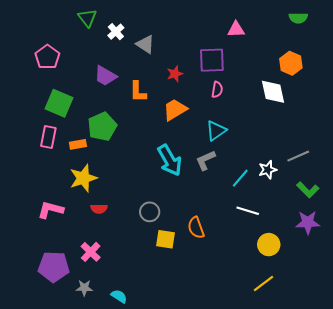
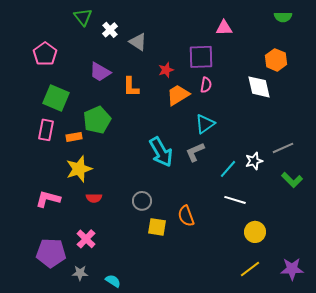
orange trapezoid: (175, 110) -> (178, 95), moved
purple star: (308, 222) -> (292, 269), moved

